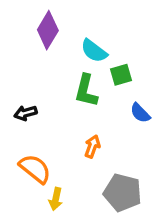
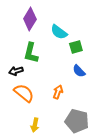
green L-shape: (86, 91) -> (31, 53), moved
blue semicircle: (140, 113) -> (79, 71), moved
orange semicircle: (35, 169) -> (24, 93), moved

